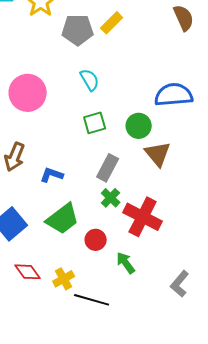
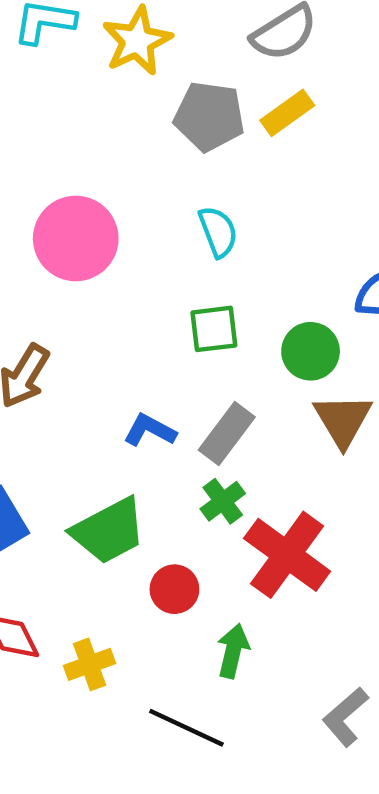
blue L-shape: (52, 175) -> (150, 430), moved
green arrow: (126, 263) -> (233, 651), turned 40
black line: (92, 300) -> (186, 728), moved

